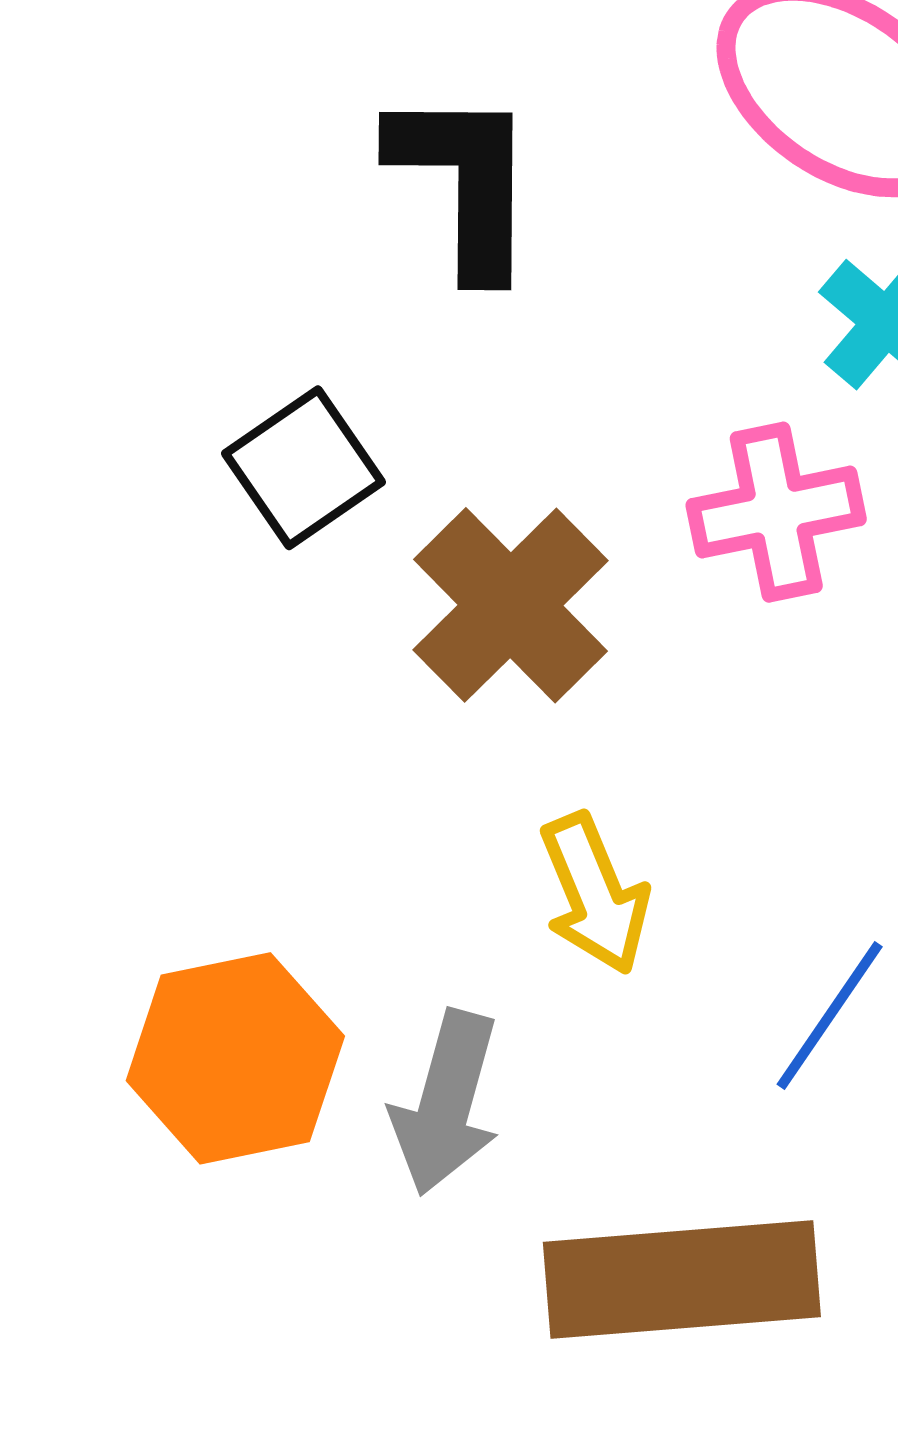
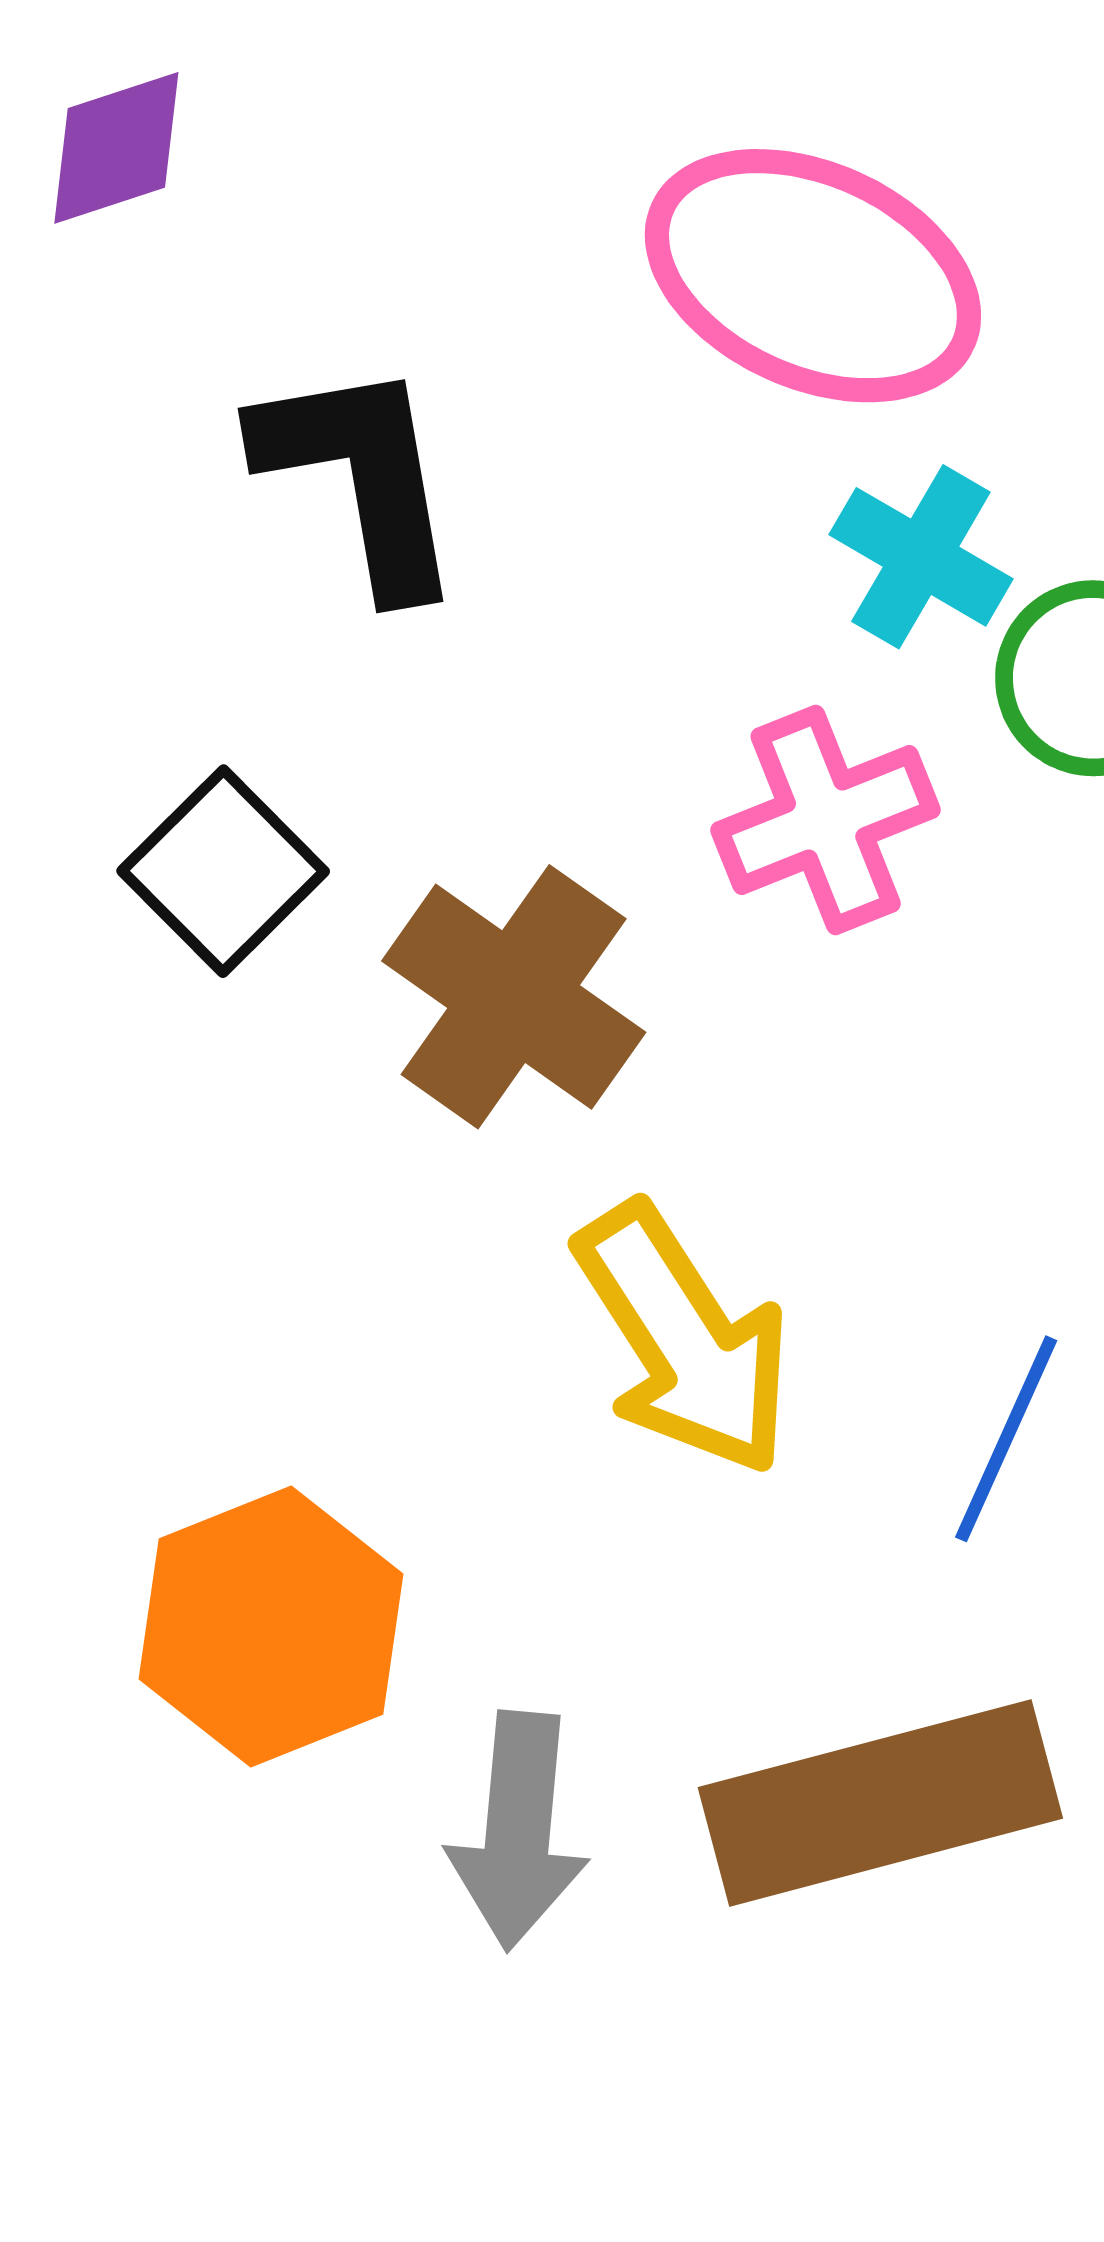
yellow arrow: (594, 894) -> (684, 1339), size x1.4
gray arrow: (446, 1103) -> (518, 1831), moved

